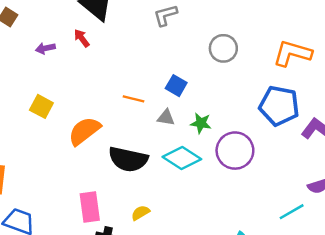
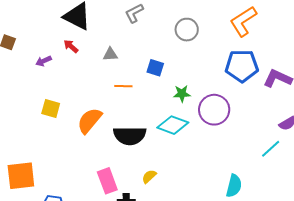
orange L-shape: (292, 53) -> (243, 21), turned -36
gray triangle: (166, 118) -> (110, 54), moved

